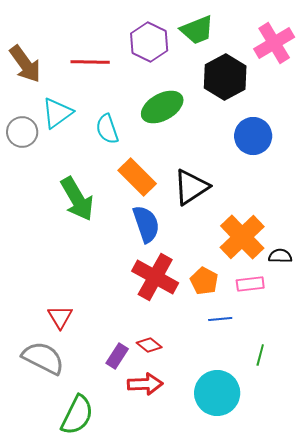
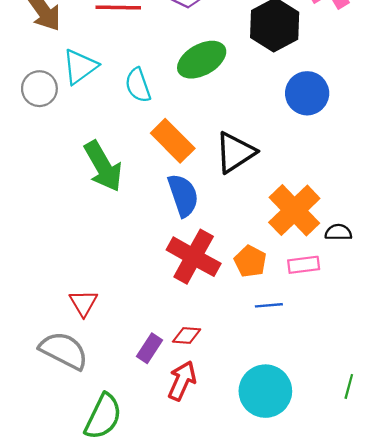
red diamond: (149, 345) -> (187, 335), turned -35
green line: (260, 355) -> (349, 386), moved
red arrow: (145, 384) -> (182, 381), turned -64

